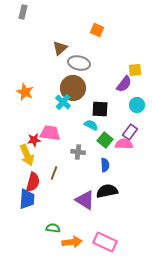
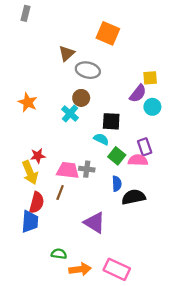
orange square: (97, 30) -> (108, 33), size x1.5
brown circle: (73, 88) -> (81, 98), size x0.6
cyan circle: (137, 105) -> (152, 107), moved
purple rectangle: (130, 132) -> (145, 147), turned -56
pink trapezoid: (50, 133) -> (68, 170), moved
black semicircle: (107, 191) -> (133, 197), moved

